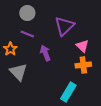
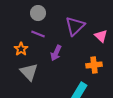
pink triangle: (82, 46) -> (101, 36), moved
purple arrow: (45, 53) -> (56, 53), turned -133

